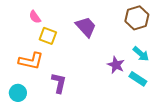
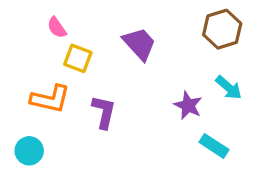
cyan rectangle: (138, 79) -> (214, 146), moved
purple L-shape: (59, 83) -> (104, 112), moved

